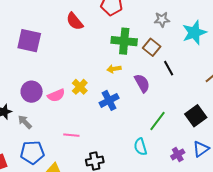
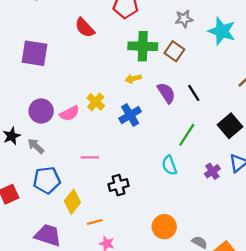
cyan star: (194, 33) -> (222, 31), turned -30
black line: (169, 68) -> (194, 93), moved

